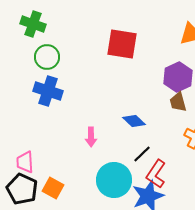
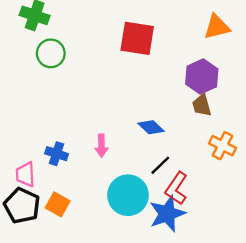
blue cross: (48, 91) -> (57, 154), moved, size x0.7

